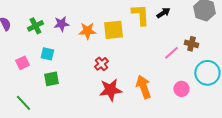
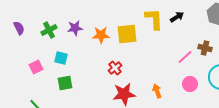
orange arrow: (143, 87) -> (157, 91), size x0.6
pink circle: (181, 89) -> (190, 84), moved

